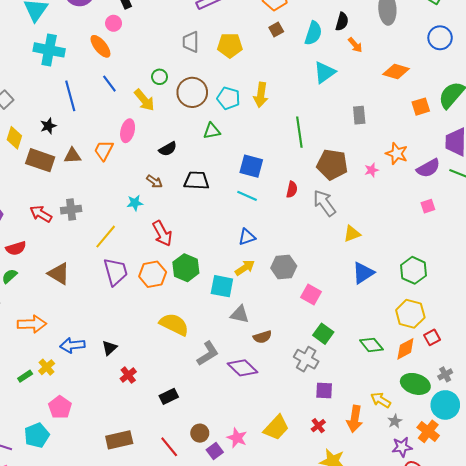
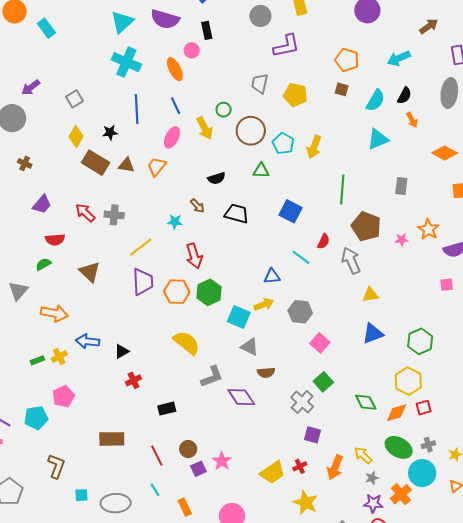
brown square: (276, 30) -> (342, 89), turned 32
pink ellipse: (128, 131) -> (172, 137), moved
cyan line: (247, 196) -> (301, 257), moved
yellow trapezoid: (276, 428) -> (273, 472), moved

